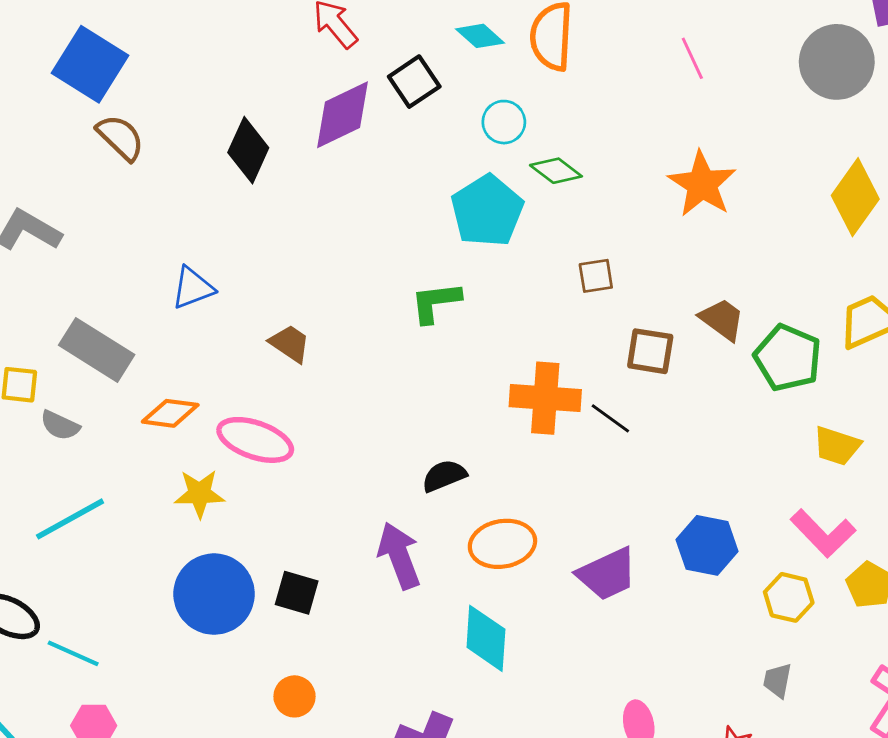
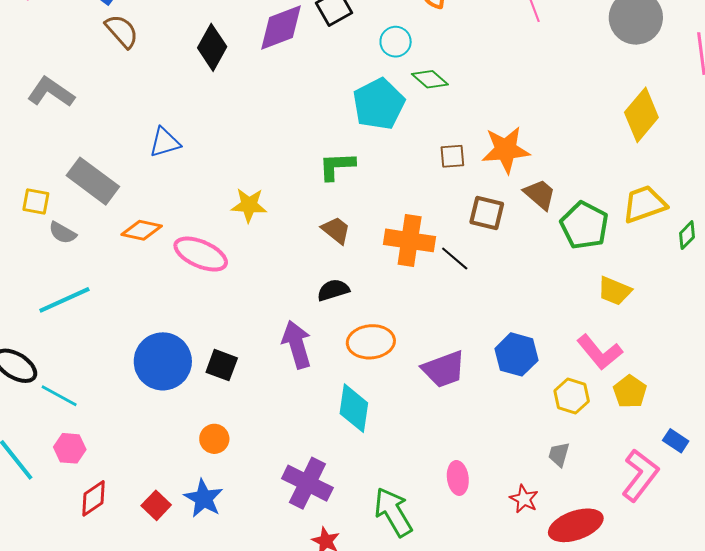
orange star: (702, 184) -> (506, 150), moved, turned 30
brown trapezoid: (290, 344) -> (336, 230), moved
yellow star: (199, 494) -> (249, 205), moved

